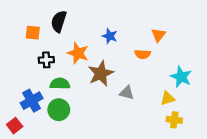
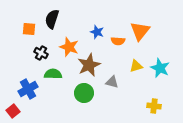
orange triangle: (158, 35) -> (140, 31), size x1.5
orange semicircle: (143, 54) -> (118, 41), moved
black cross: (46, 60) -> (41, 53), turned 32
yellow triangle: (167, 98) -> (136, 66), moved
green circle: (59, 110) -> (84, 93), moved

